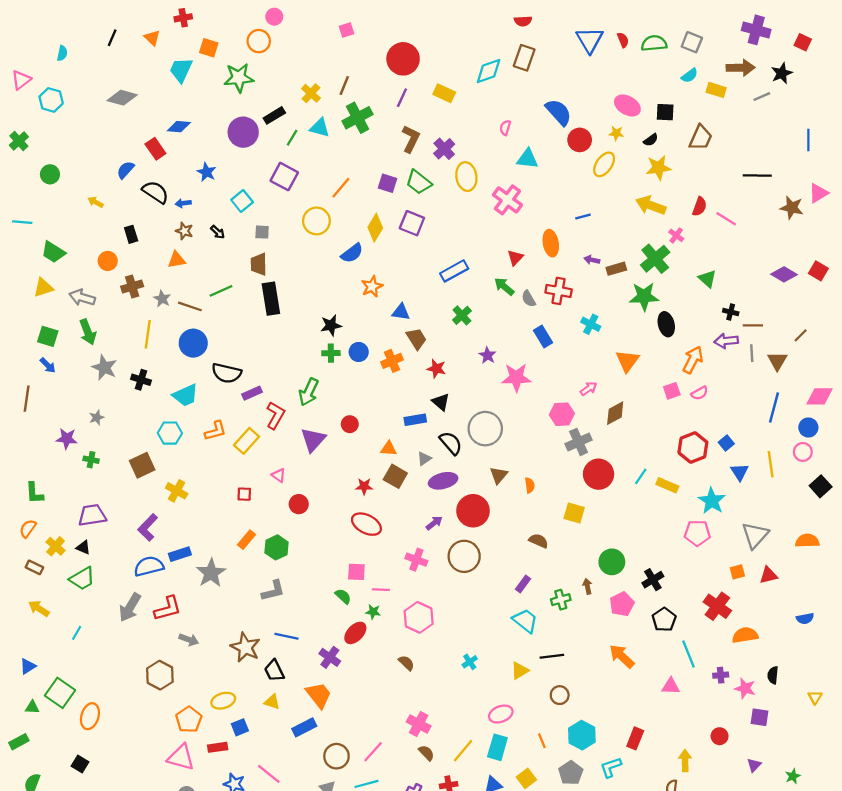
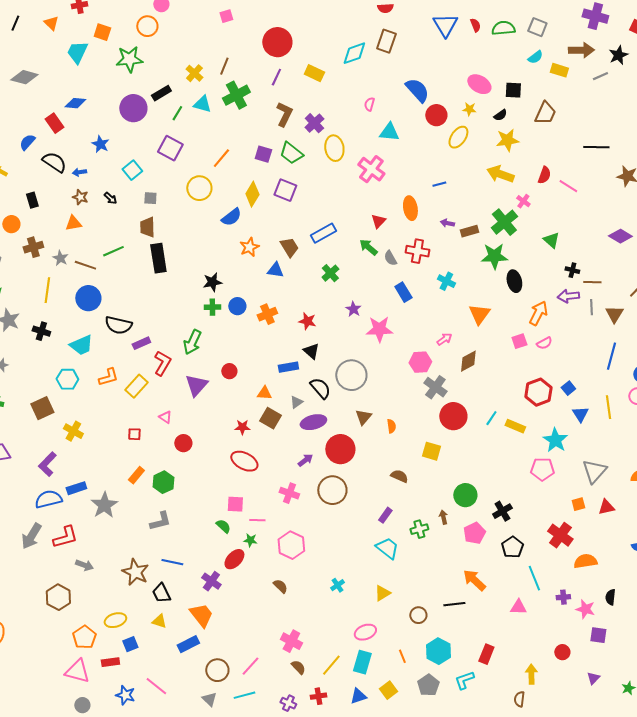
brown trapezoid: (416, 339) -> (289, 247), moved
gray cross: (579, 442) -> (435, 387), turned -30
black line: (552, 656) -> (454, 604), moved

